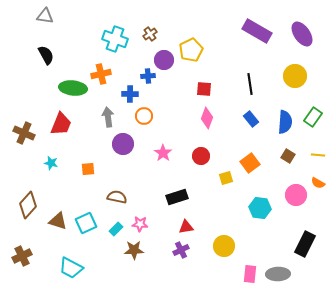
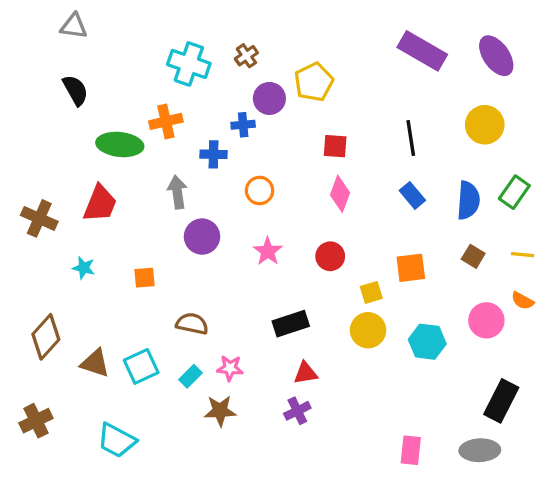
orange circle: (144, 116) -> (260, 191), moved
orange square: (250, 163) -> (411, 268), turned 30
yellow circle: (224, 246) -> (368, 330), moved
gray ellipse: (278, 274) -> (480, 450), moved

